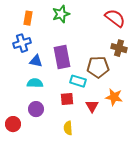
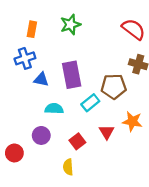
cyan rectangle: (78, 81) -> (90, 103), turned -56
cyan semicircle: (35, 83) -> (54, 109), moved
red square: (67, 99) -> (77, 141), moved, turned -32
yellow semicircle: (68, 128) -> (68, 167), moved

